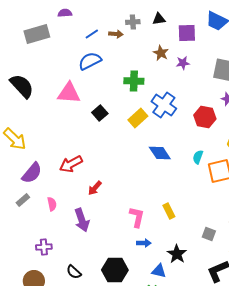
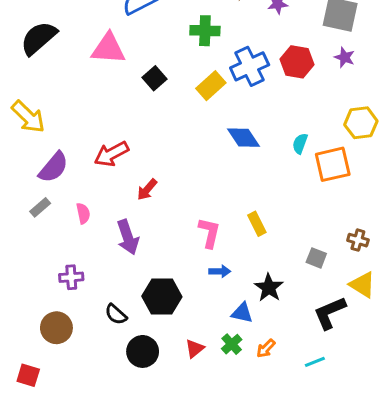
black semicircle: (22, 86) -> (39, 38), turned -88
blue cross: (164, 105) -> (250, 66), turned 30
red hexagon: (205, 117) -> (297, 62), moved
black hexagon: (115, 270) -> (162, 297), moved

